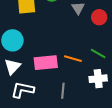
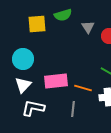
orange line: (73, 59) -> (83, 88), moved

